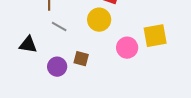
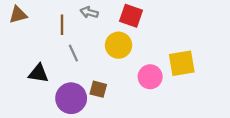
gray line: (59, 27) -> (73, 53), turned 35
purple circle: (57, 67) -> (71, 98), size x1.4

